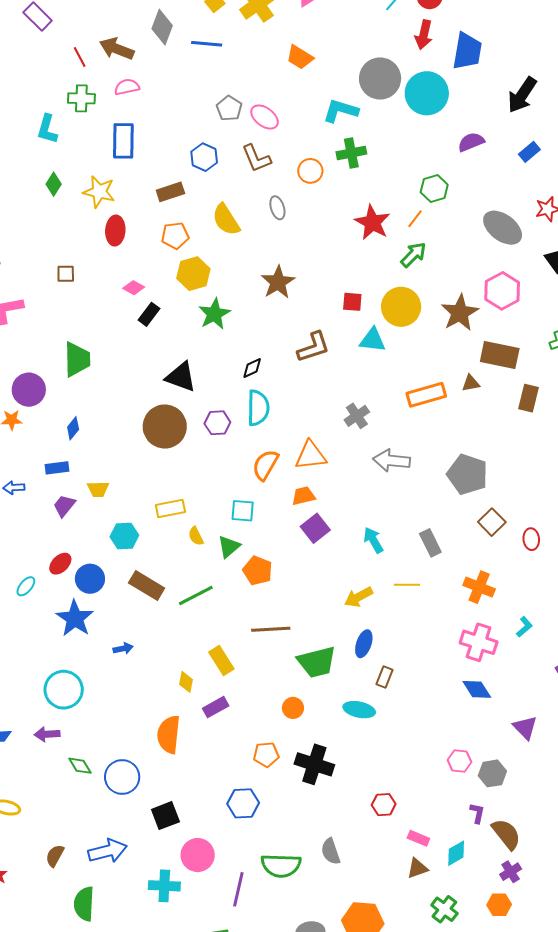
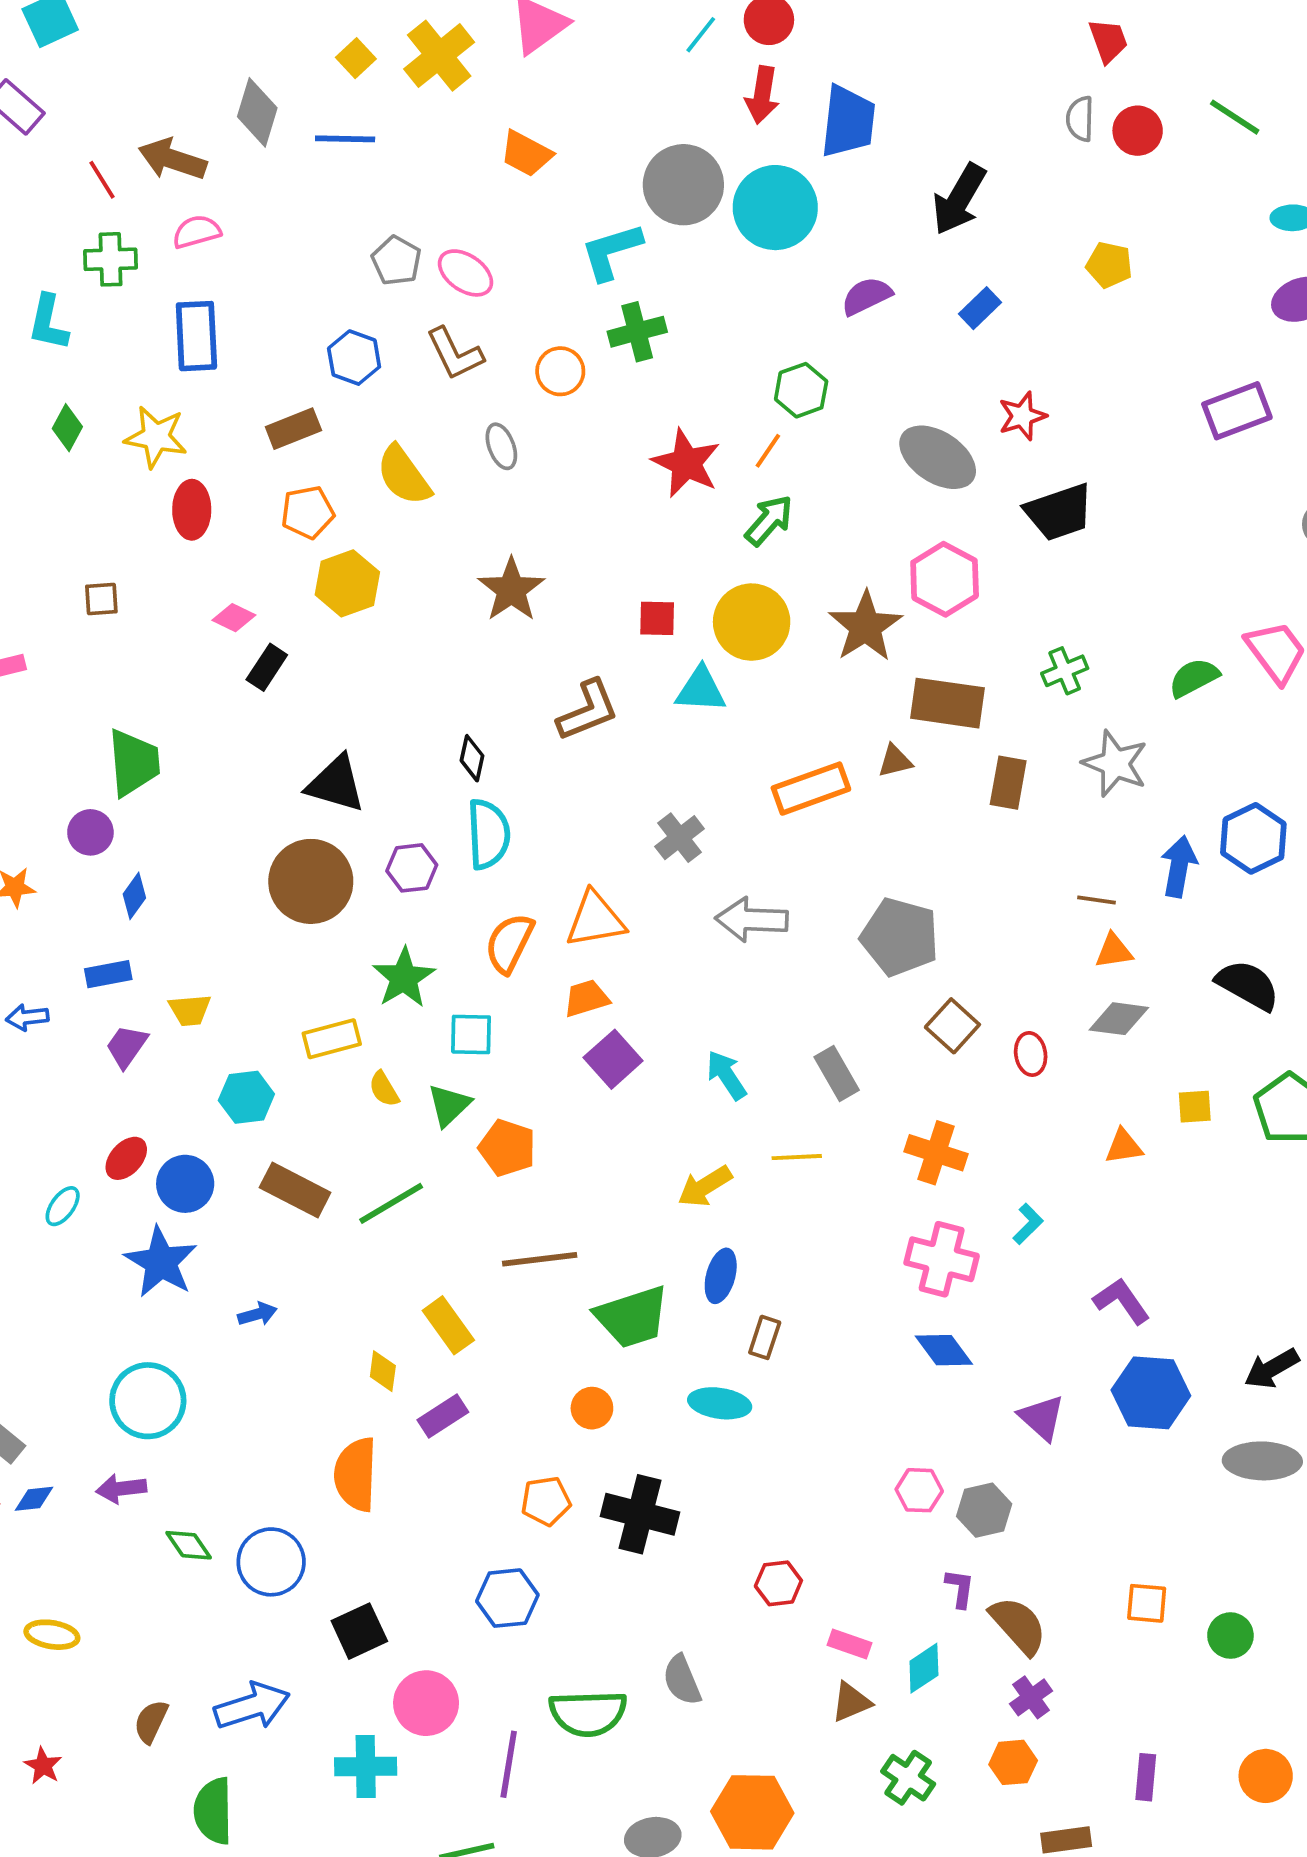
cyan L-shape: (341, 111) -> (611, 252), turned -30
green star: (214, 314) -> (404, 978), moved
black diamond: (252, 368) -> (472, 758), turned -50
purple circle: (29, 390) -> (90, 832), moved, size x0.7

